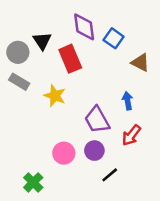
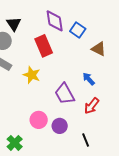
black triangle: (42, 41) -> (14, 24), moved
blue arrow: (128, 101) -> (89, 79), turned -32
purple circle: (94, 151) -> (60, 126), moved
black line: (110, 175) -> (86, 140), moved, turned -72

